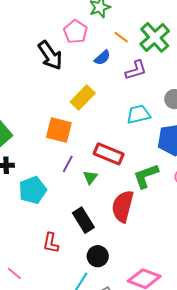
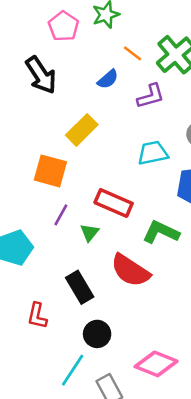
pink pentagon: (76, 32) -> (64, 26), moved
green L-shape: (146, 176) -> (161, 232), turned 44
red semicircle: (123, 206) -> (130, 271), turned -72

